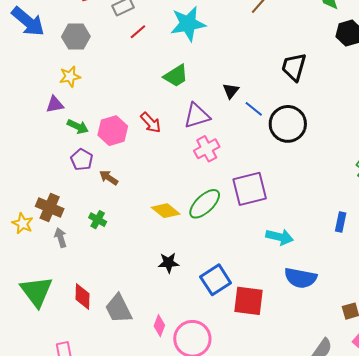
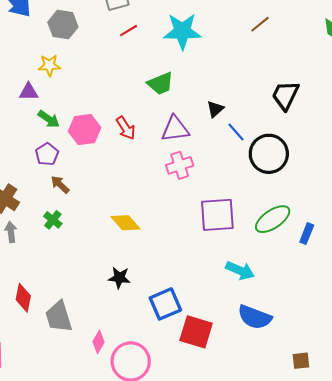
brown arrow: (109, 178) -> (60, 185), moved
green ellipse: (205, 204) -> (273, 219), moved
blue rectangle: (341, 222) -> (307, 234), moved

